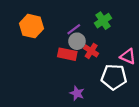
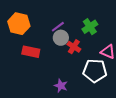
green cross: (103, 21) -> (90, 27), moved
red rectangle: (67, 54) -> (31, 52), moved

